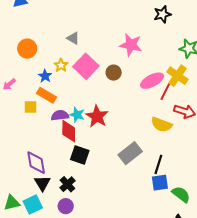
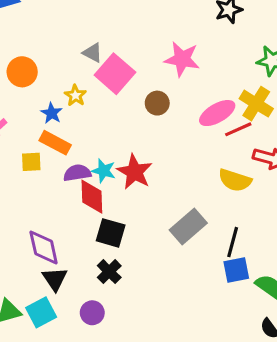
pink square: (86, 66) -> (115, 74), moved
red line: (165, 92) -> (238, 129), turned 42
black cross: (67, 184) -> (109, 272), moved

